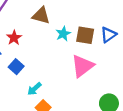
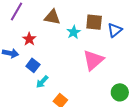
brown square: (85, 35) -> (94, 22), moved
cyan arrow: (34, 89) -> (42, 82), moved

